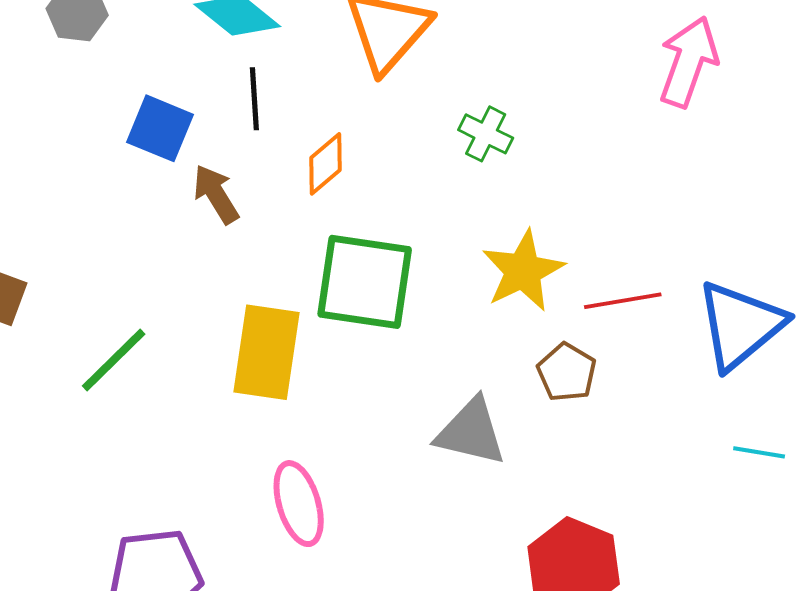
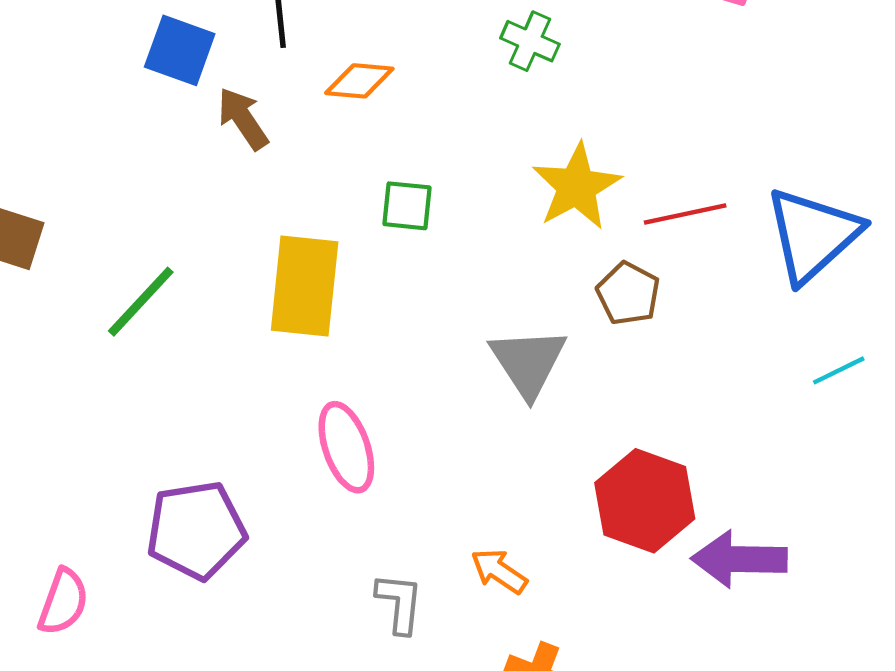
orange diamond: (326, 164) -> (359, 81), turned 48
green square: (365, 282) -> (407, 206), size x0.5
gray triangle: (471, 432) -> (528, 362), turned 46
cyan line: (759, 452) -> (839, 370), turned -33

